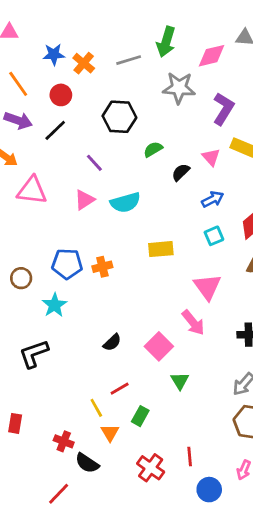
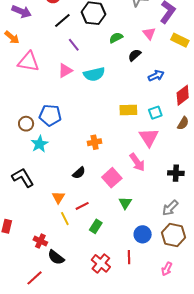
black line: (55, 130) -> (62, 20), moved
pink triangle: (211, 157) -> (149, 33), moved
cyan square: (214, 236) -> (155, 113), moved
yellow rectangle: (161, 249) -> (128, 110), moved
orange cross: (102, 267) -> (95, 142), moved
brown circle: (21, 278) -> (26, 124), moved
black L-shape: (34, 354) -> (23, 178), turned 75
orange triangle: (110, 433) -> (58, 197), moved
blue circle: (209, 490) -> (143, 234), moved

